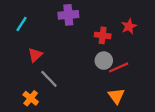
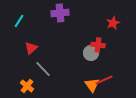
red cross: (103, 35) -> (98, 45), moved
red line: (119, 67) -> (104, 80), moved
orange triangle: (116, 96) -> (92, 85), moved

